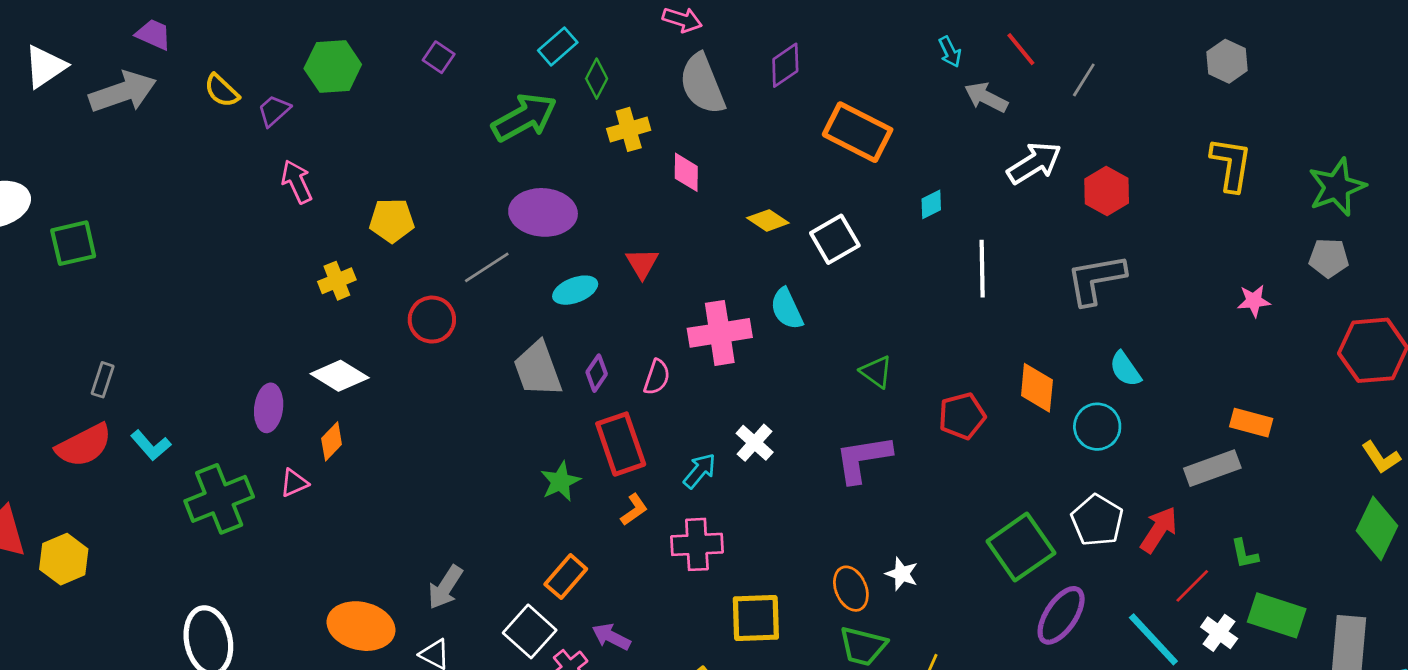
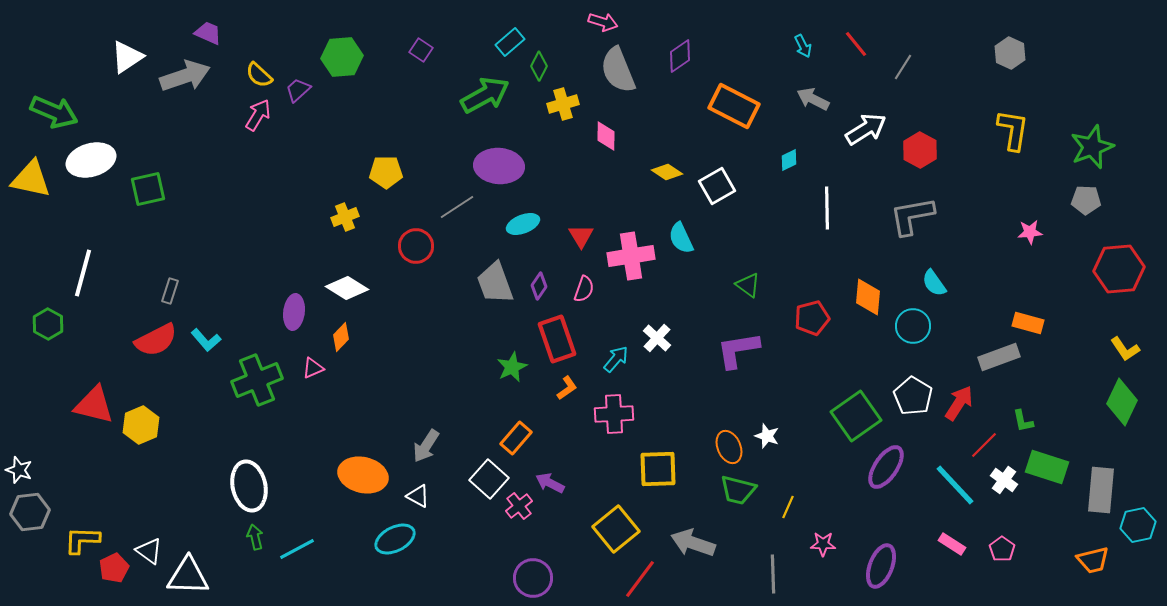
gray arrow: (986, 97) -> (813, 99), moved
pink arrow: (297, 182) -> (258, 115), moved, turned 56
red triangle: (642, 263) -> (581, 236), moved

